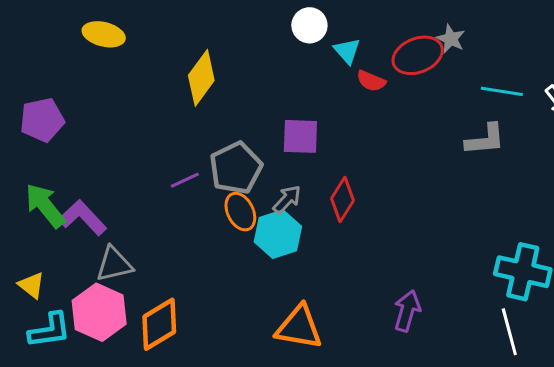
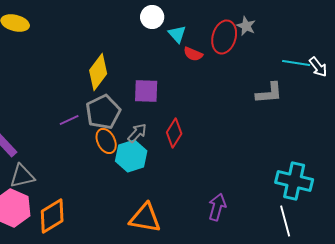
red ellipse: (418, 55) -> (224, 37), turned -52
yellow diamond: (201, 78) -> (98, 72), moved
cyan line: (502, 91) -> (296, 63), moved

